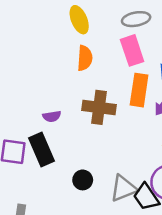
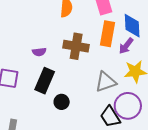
black rectangle: (41, 150) -> (45, 81), moved, turned 45
gray triangle: (124, 188) -> (106, 82), moved

